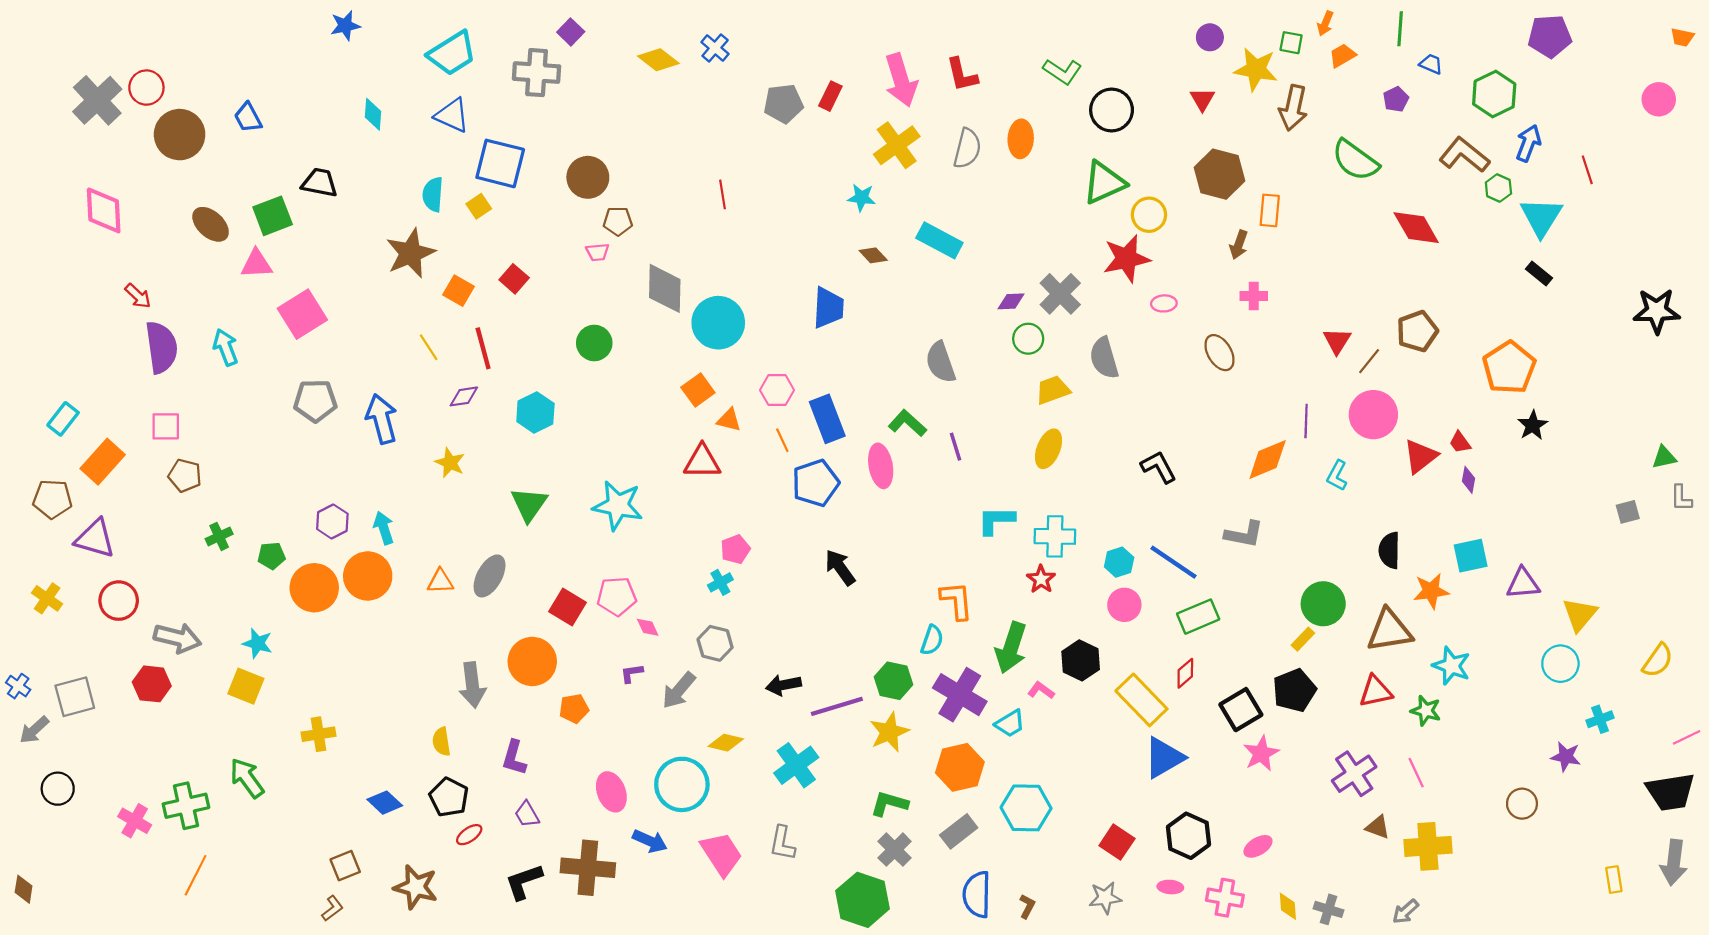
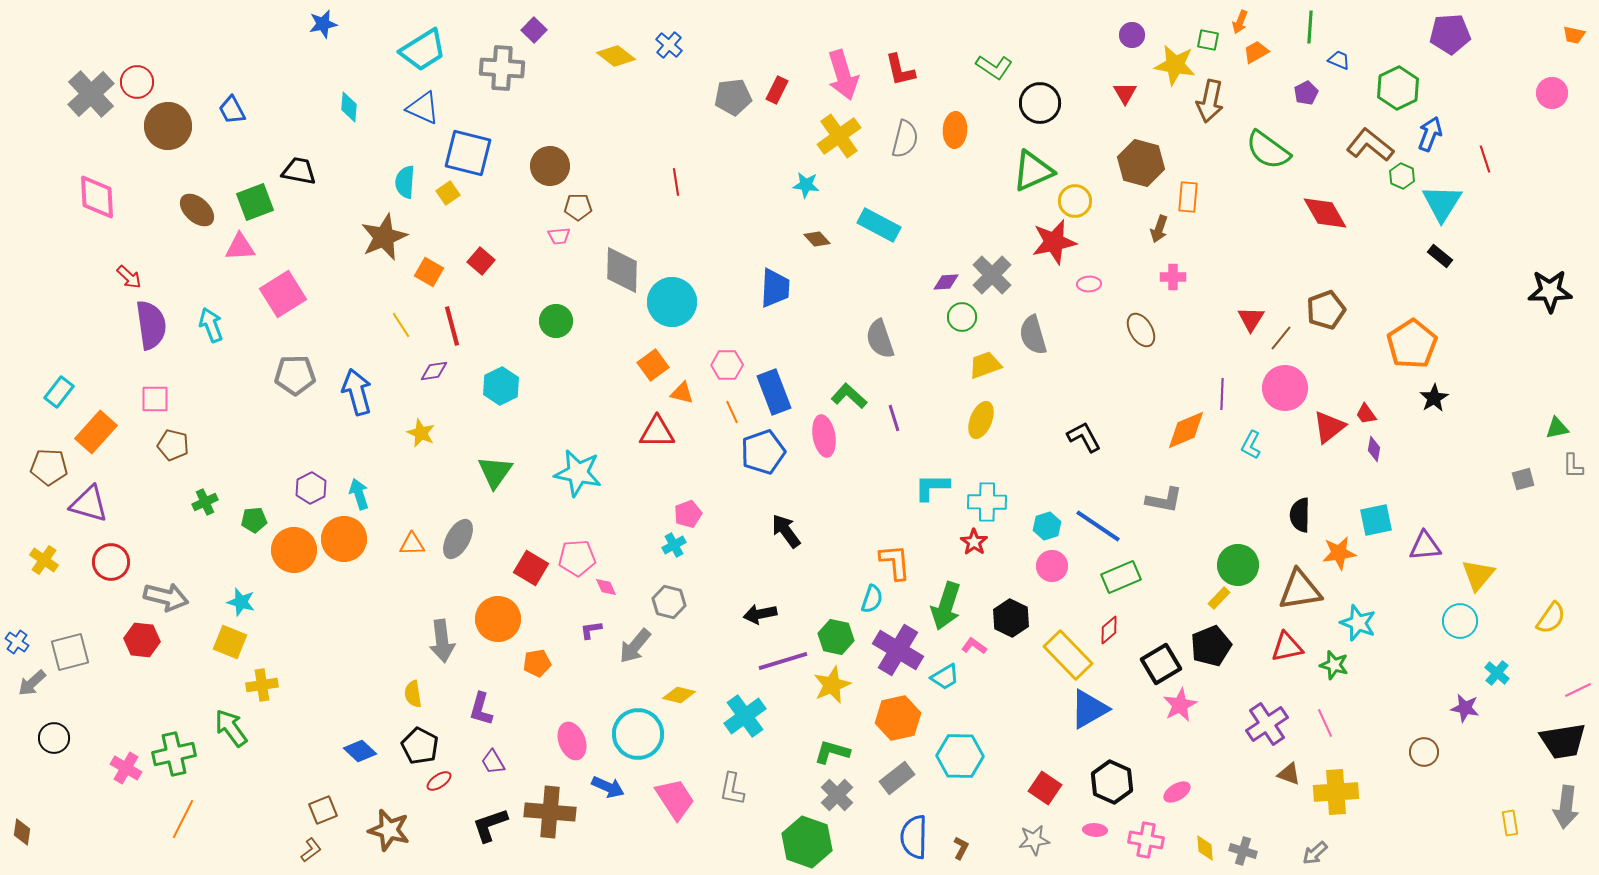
black arrow: (783, 685) -> (760, 614), moved
cyan cross: (1600, 719) -> (1497, 673), turned -30
yellow cross: (318, 734) -> (262, 685), moved

